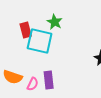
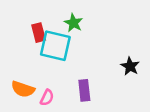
purple rectangle: (49, 80) -> (84, 90), moved

